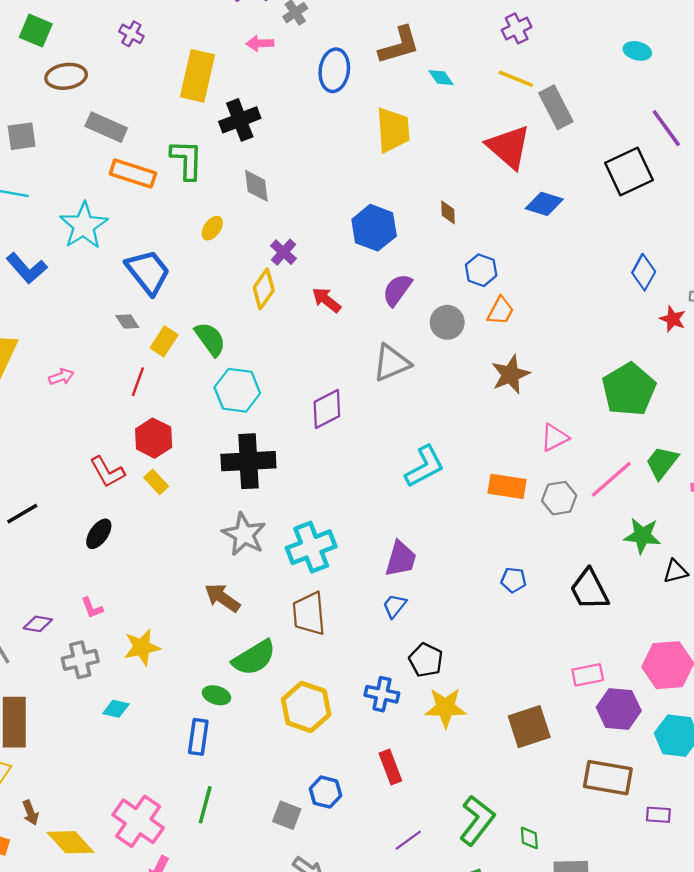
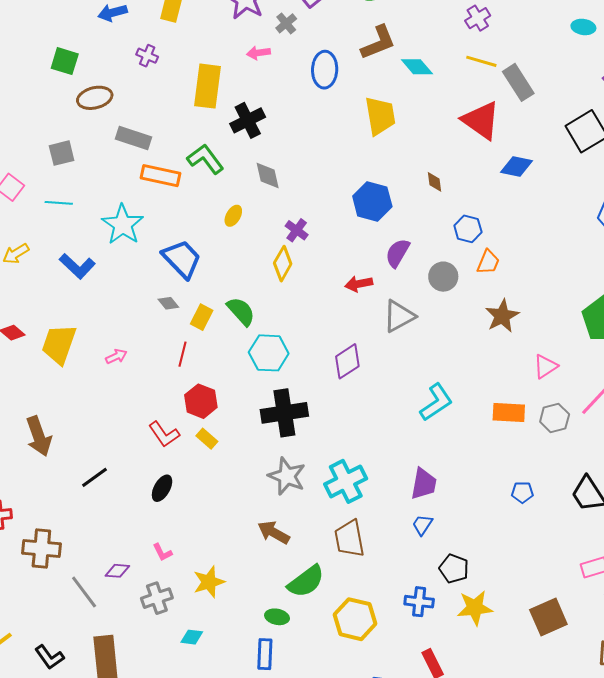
cyan diamond: (441, 78) -> (417, 67), size x1.4
green L-shape: (187, 160) -> (205, 159), turned -33
red arrow: (326, 300) -> (359, 284), moved, turned -44

